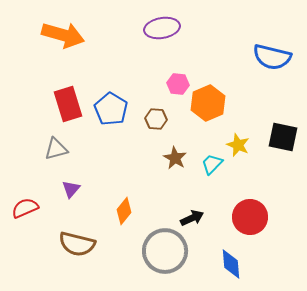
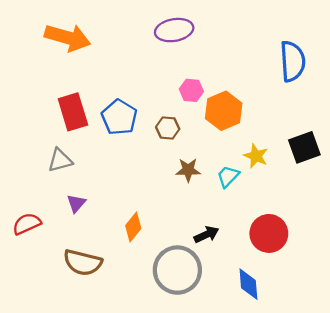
blue semicircle: (272, 57) -> (293, 61), turned -108
black square: (283, 137) -> (304, 147), turned -32
brown star: (175, 158) -> (188, 170), turned -30

